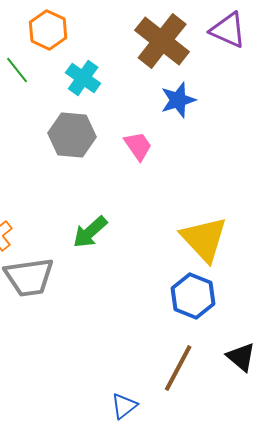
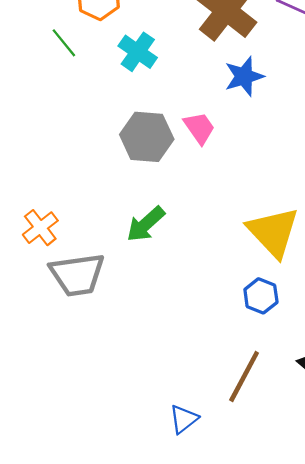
gray hexagon: (72, 135) -> (147, 137), moved
blue hexagon: (193, 296) -> (261, 296), size x0.7

